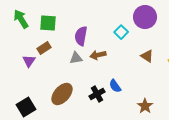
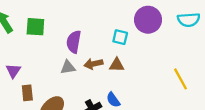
cyan square: (121, 32) -> (120, 37), turned -32
brown rectangle: (44, 48) -> (27, 93), moved, turned -64
brown triangle: (147, 56) -> (117, 65), moved, turned -32

